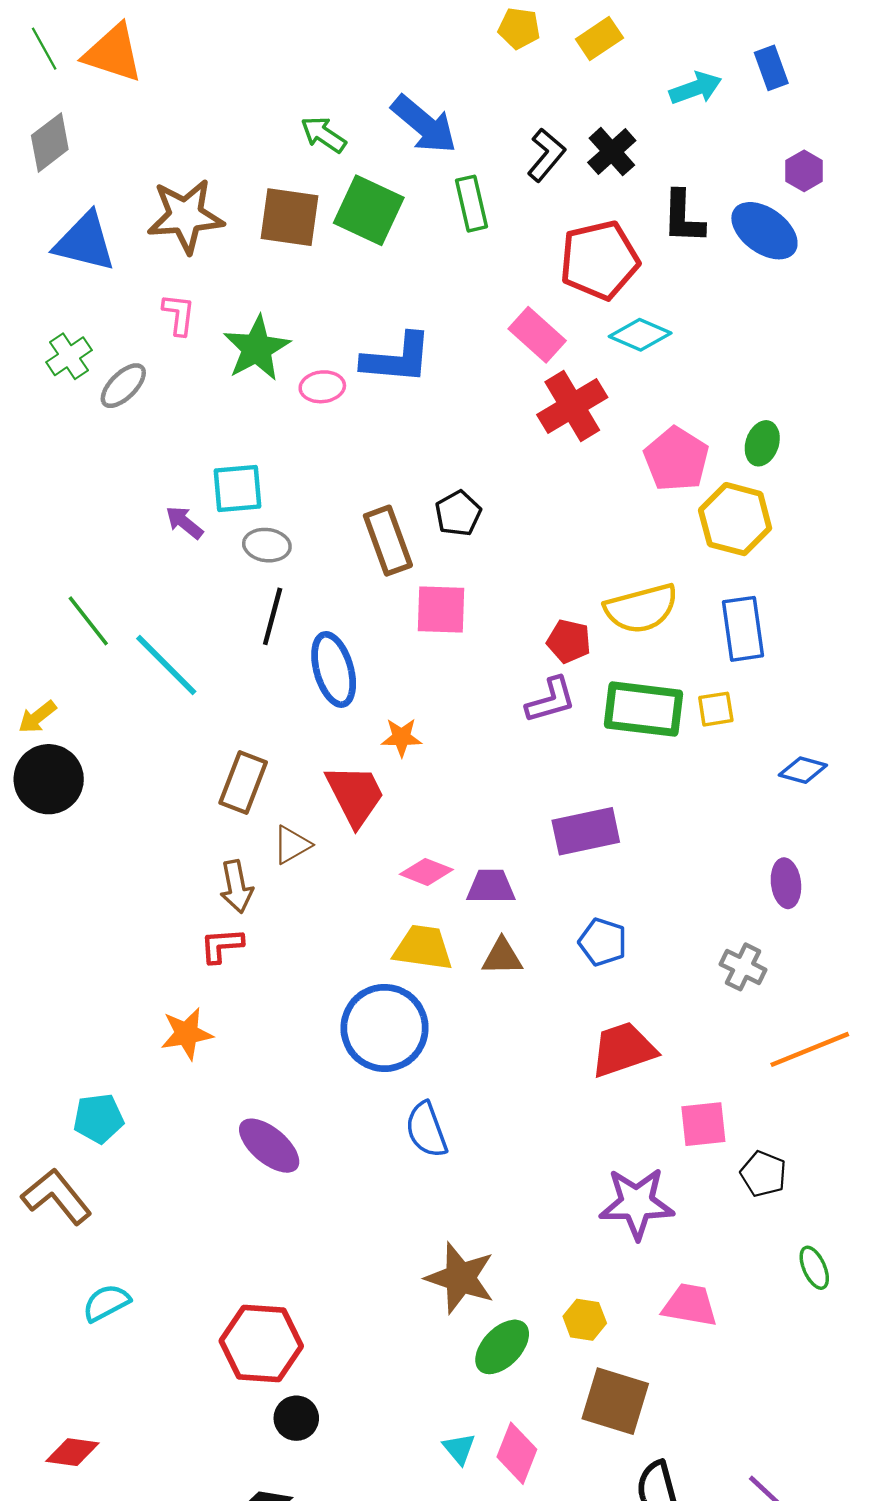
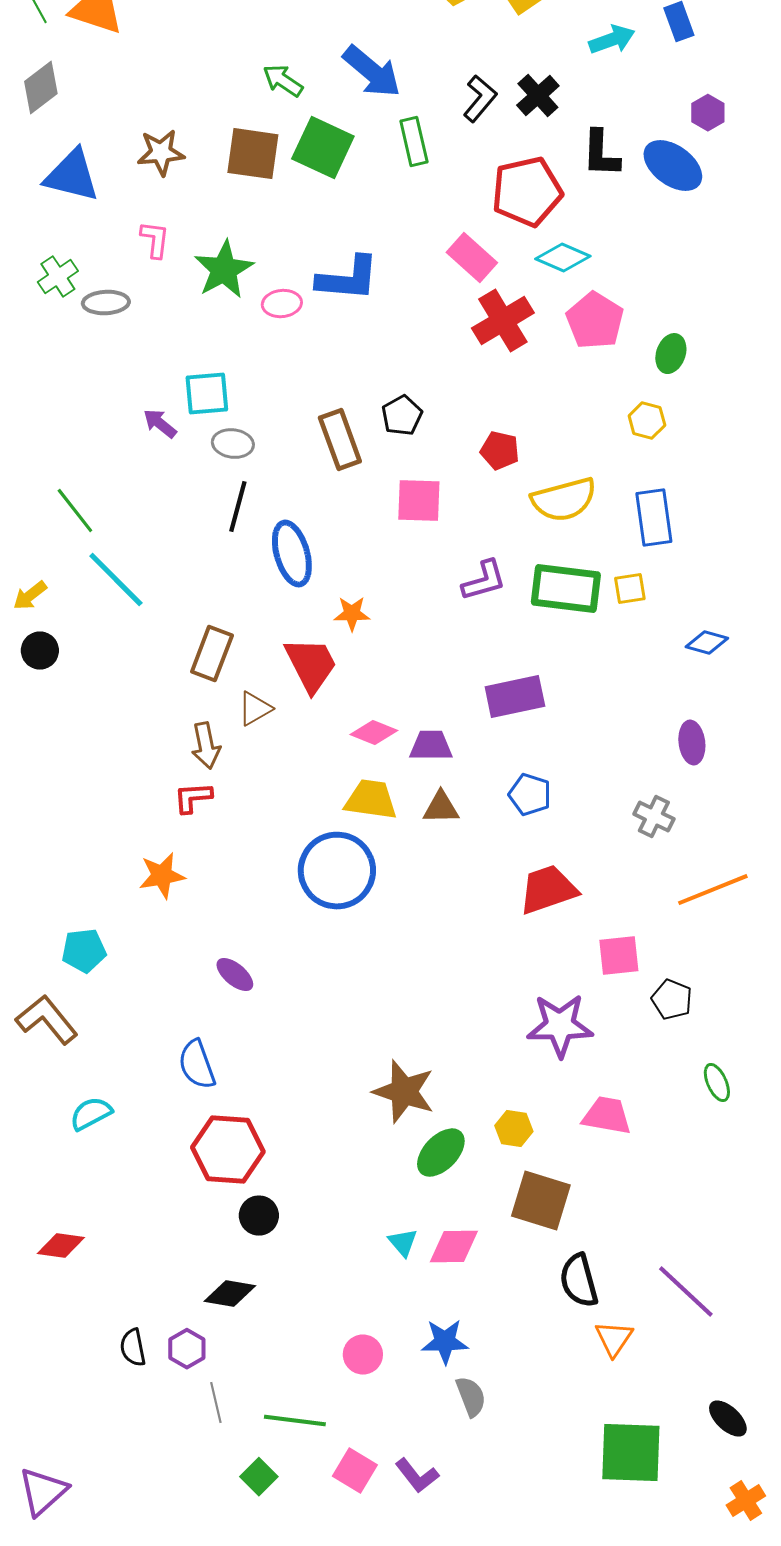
brown star: (185, 216) -> (161, 153), size x0.7
gray ellipse: (123, 386) -> (106, 303), turned 42
pink pentagon: (676, 459) -> (595, 321), moved
yellow hexagon: (735, 519) -> (647, 421), size x0.6
pink square: (441, 610) -> (419, 501), moved
red pentagon: (569, 641) -> (500, 451), moved
cyan line: (166, 665) -> (116, 580), moved
black circle: (49, 779) -> (40, 651), size x0.6
blue semicircle: (426, 1130) -> (197, 1065), moved
purple ellipse: (269, 1146) -> (235, 975), size x0.7
pink diamond: (517, 1453) -> (454, 1247), turned 68

